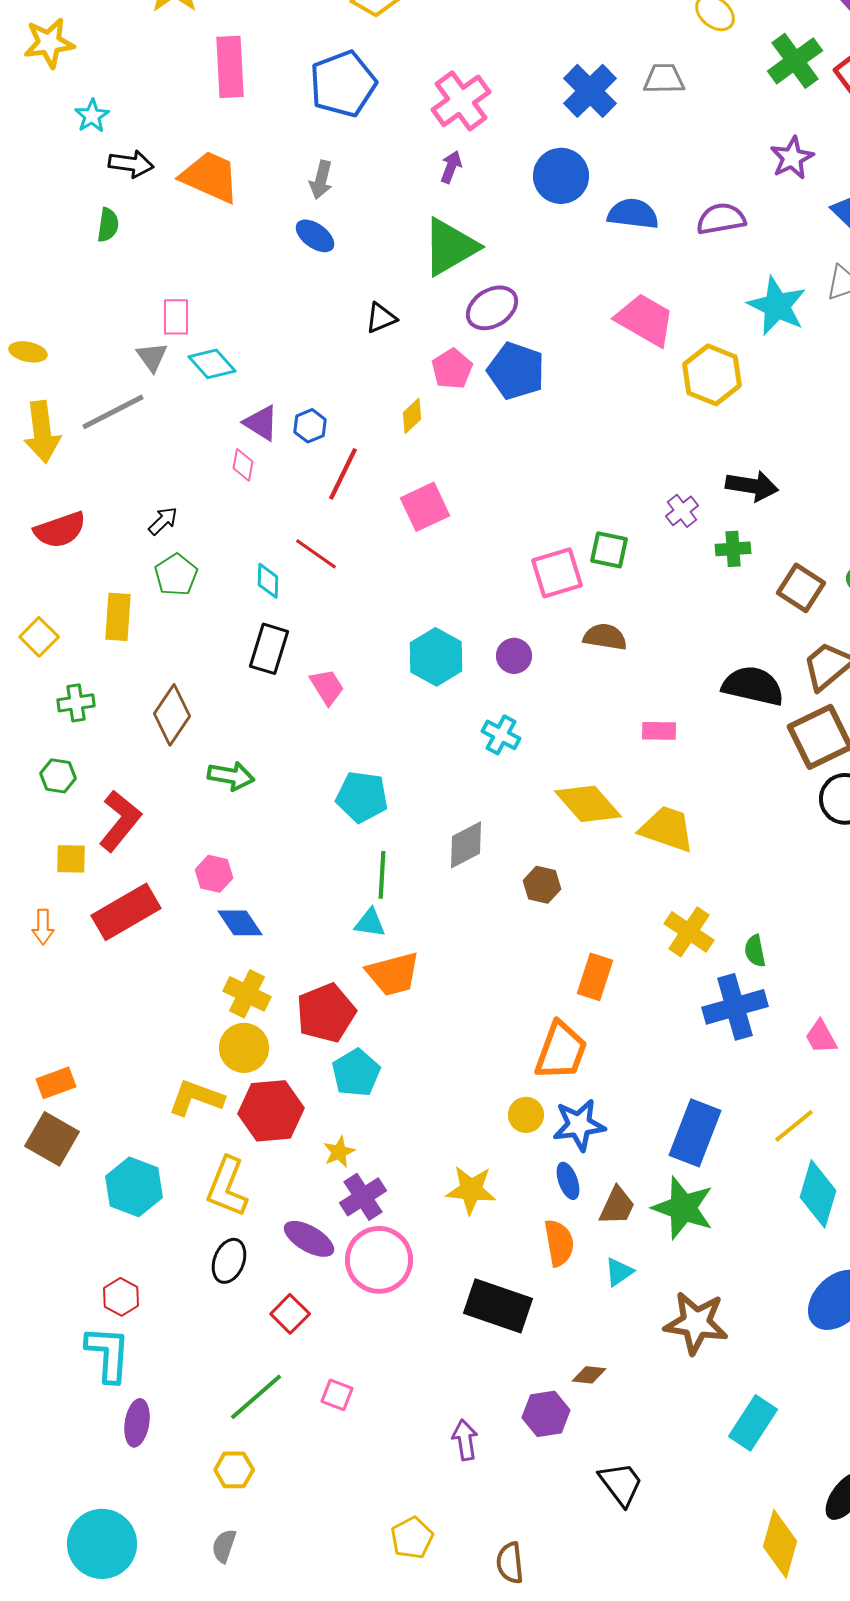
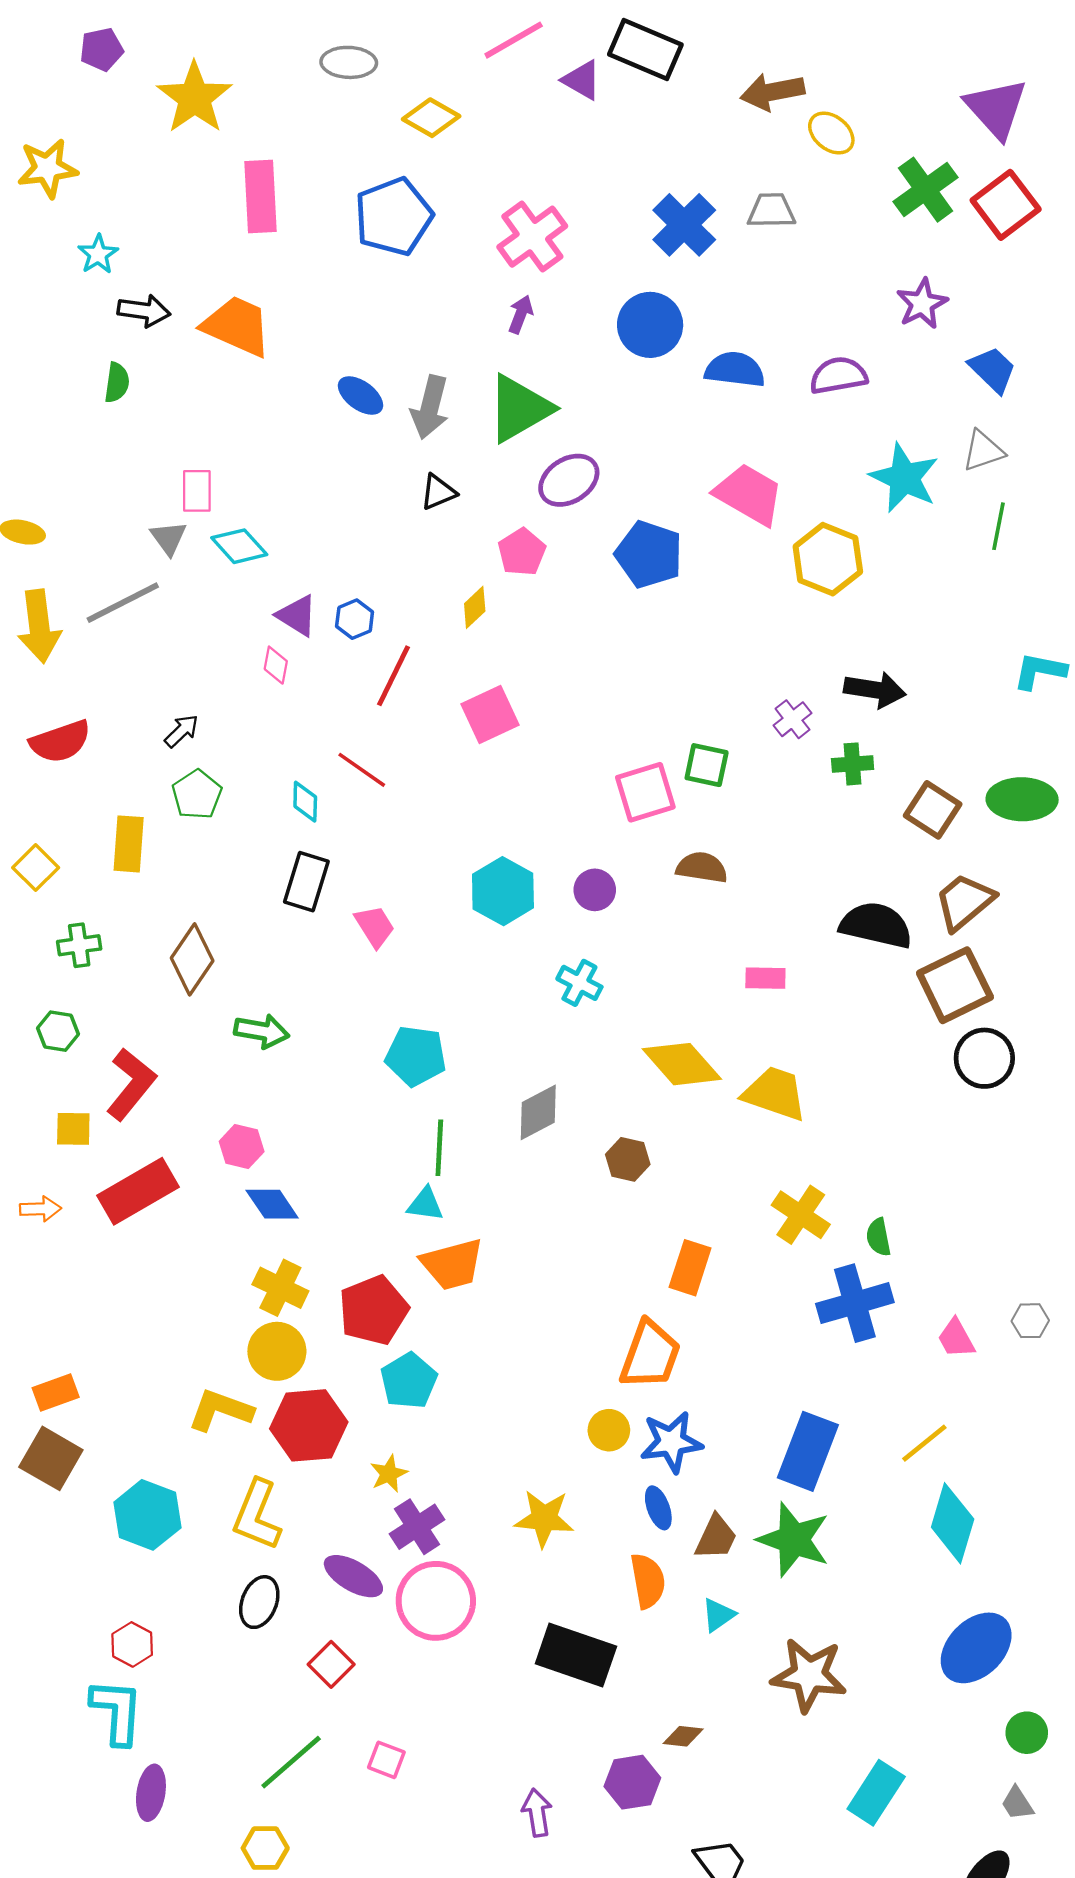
gray arrow: (321, 180) -> (430, 407), moved, size x1.4
blue pentagon: (516, 371) -> (649, 554), moved
orange arrow: (43, 927) -> (40, 1209), turned -92

